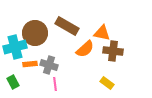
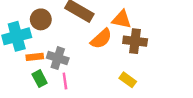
brown circle: (35, 33) -> (41, 19), size x0.7
green rectangle: (13, 82) -> (40, 79), moved

